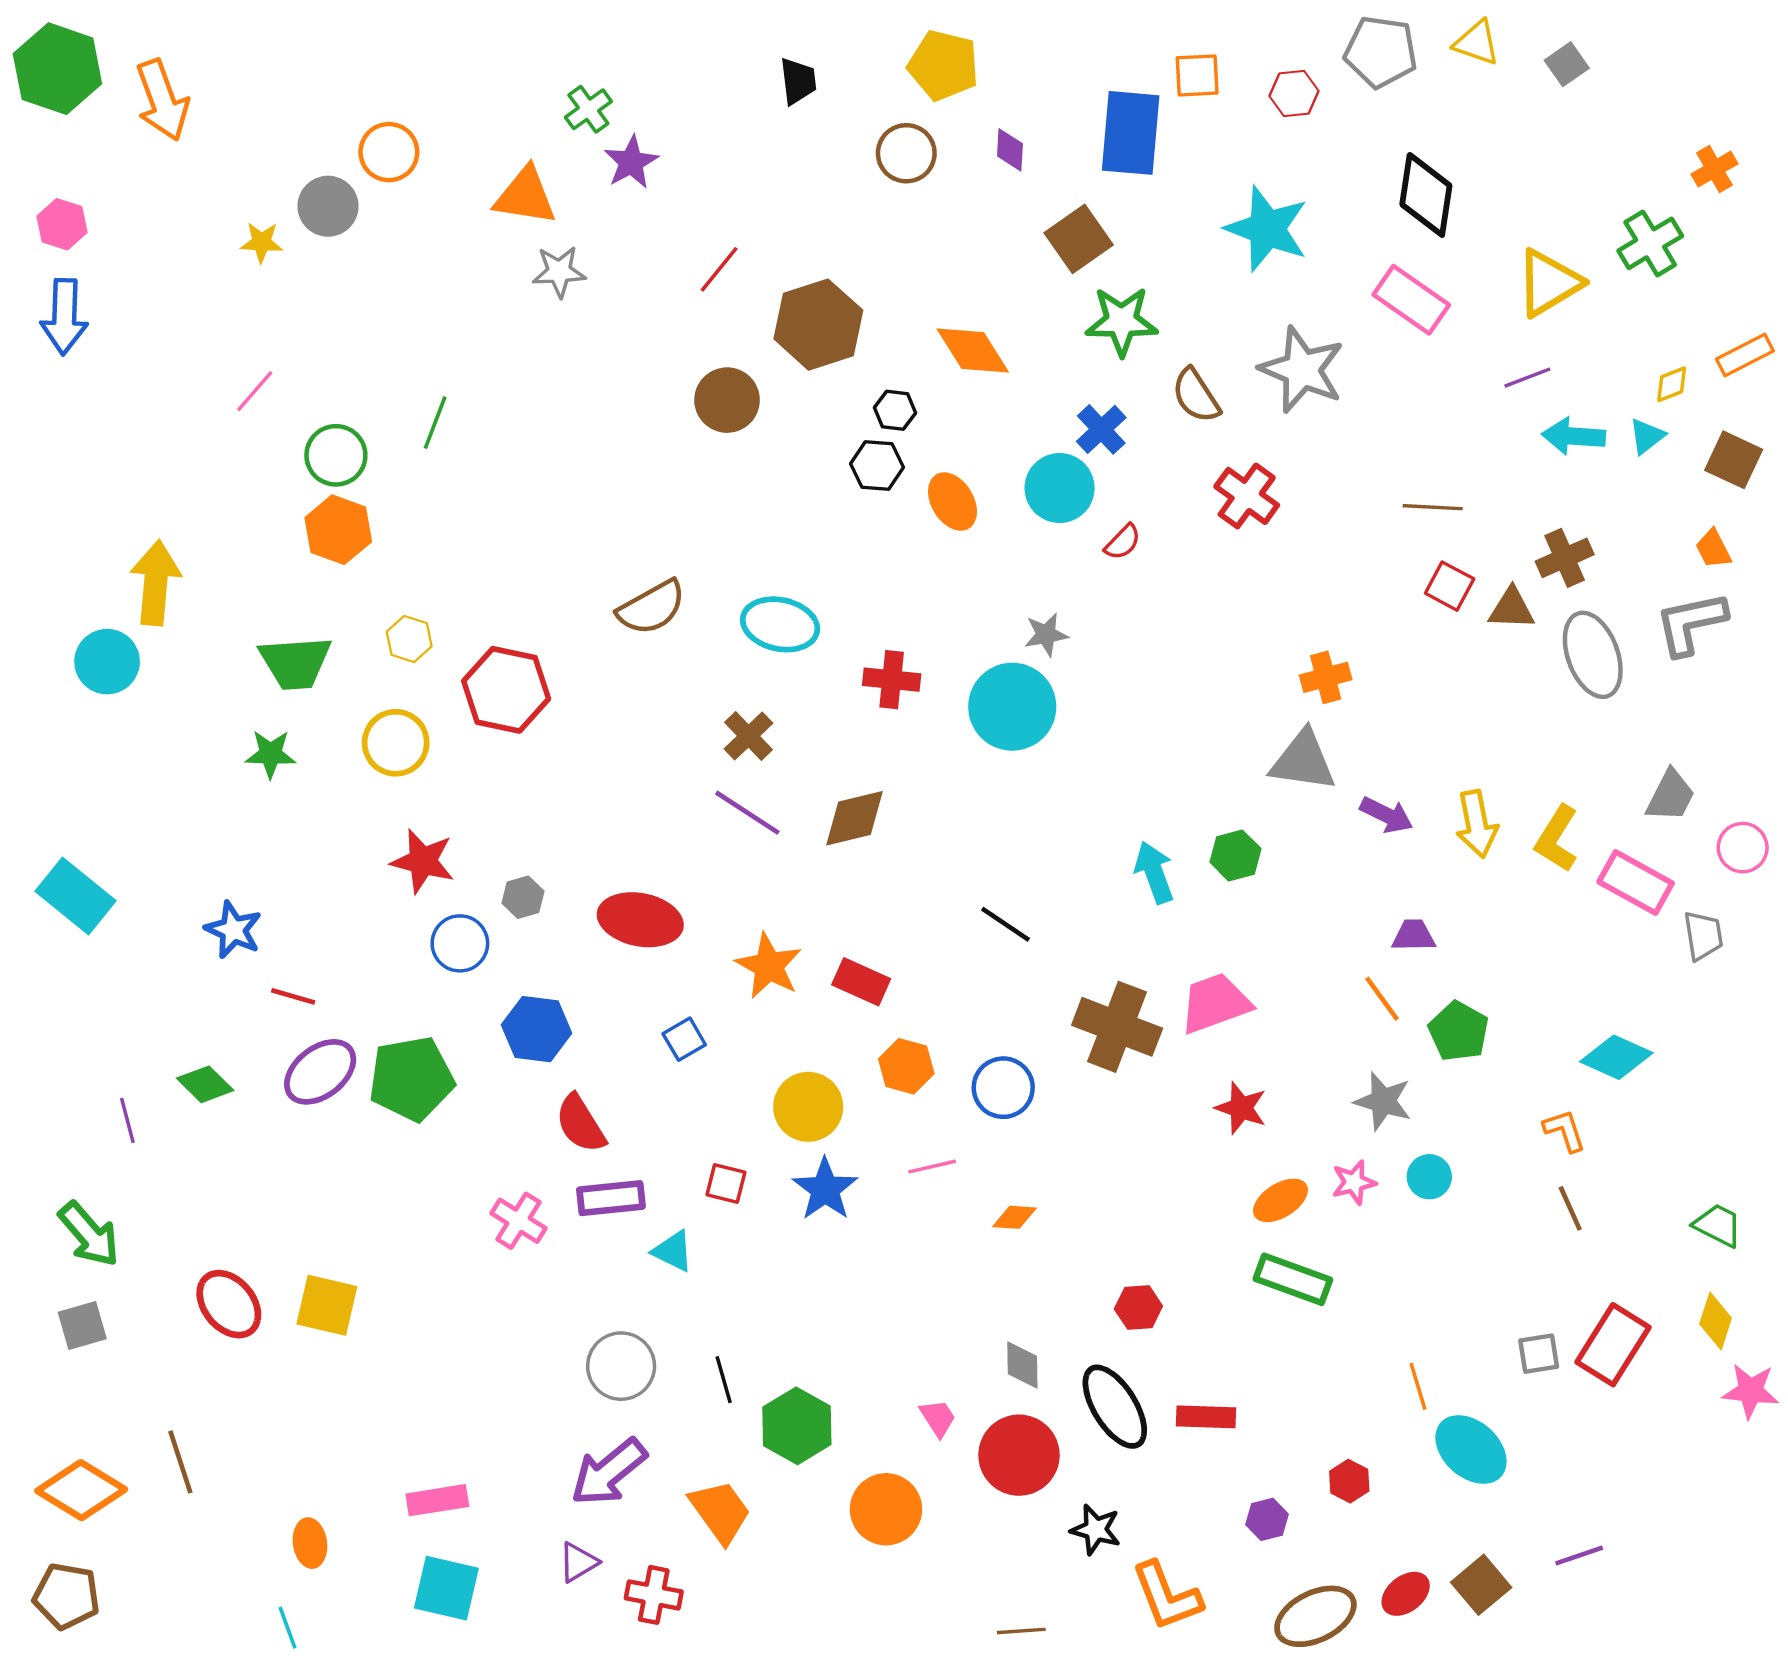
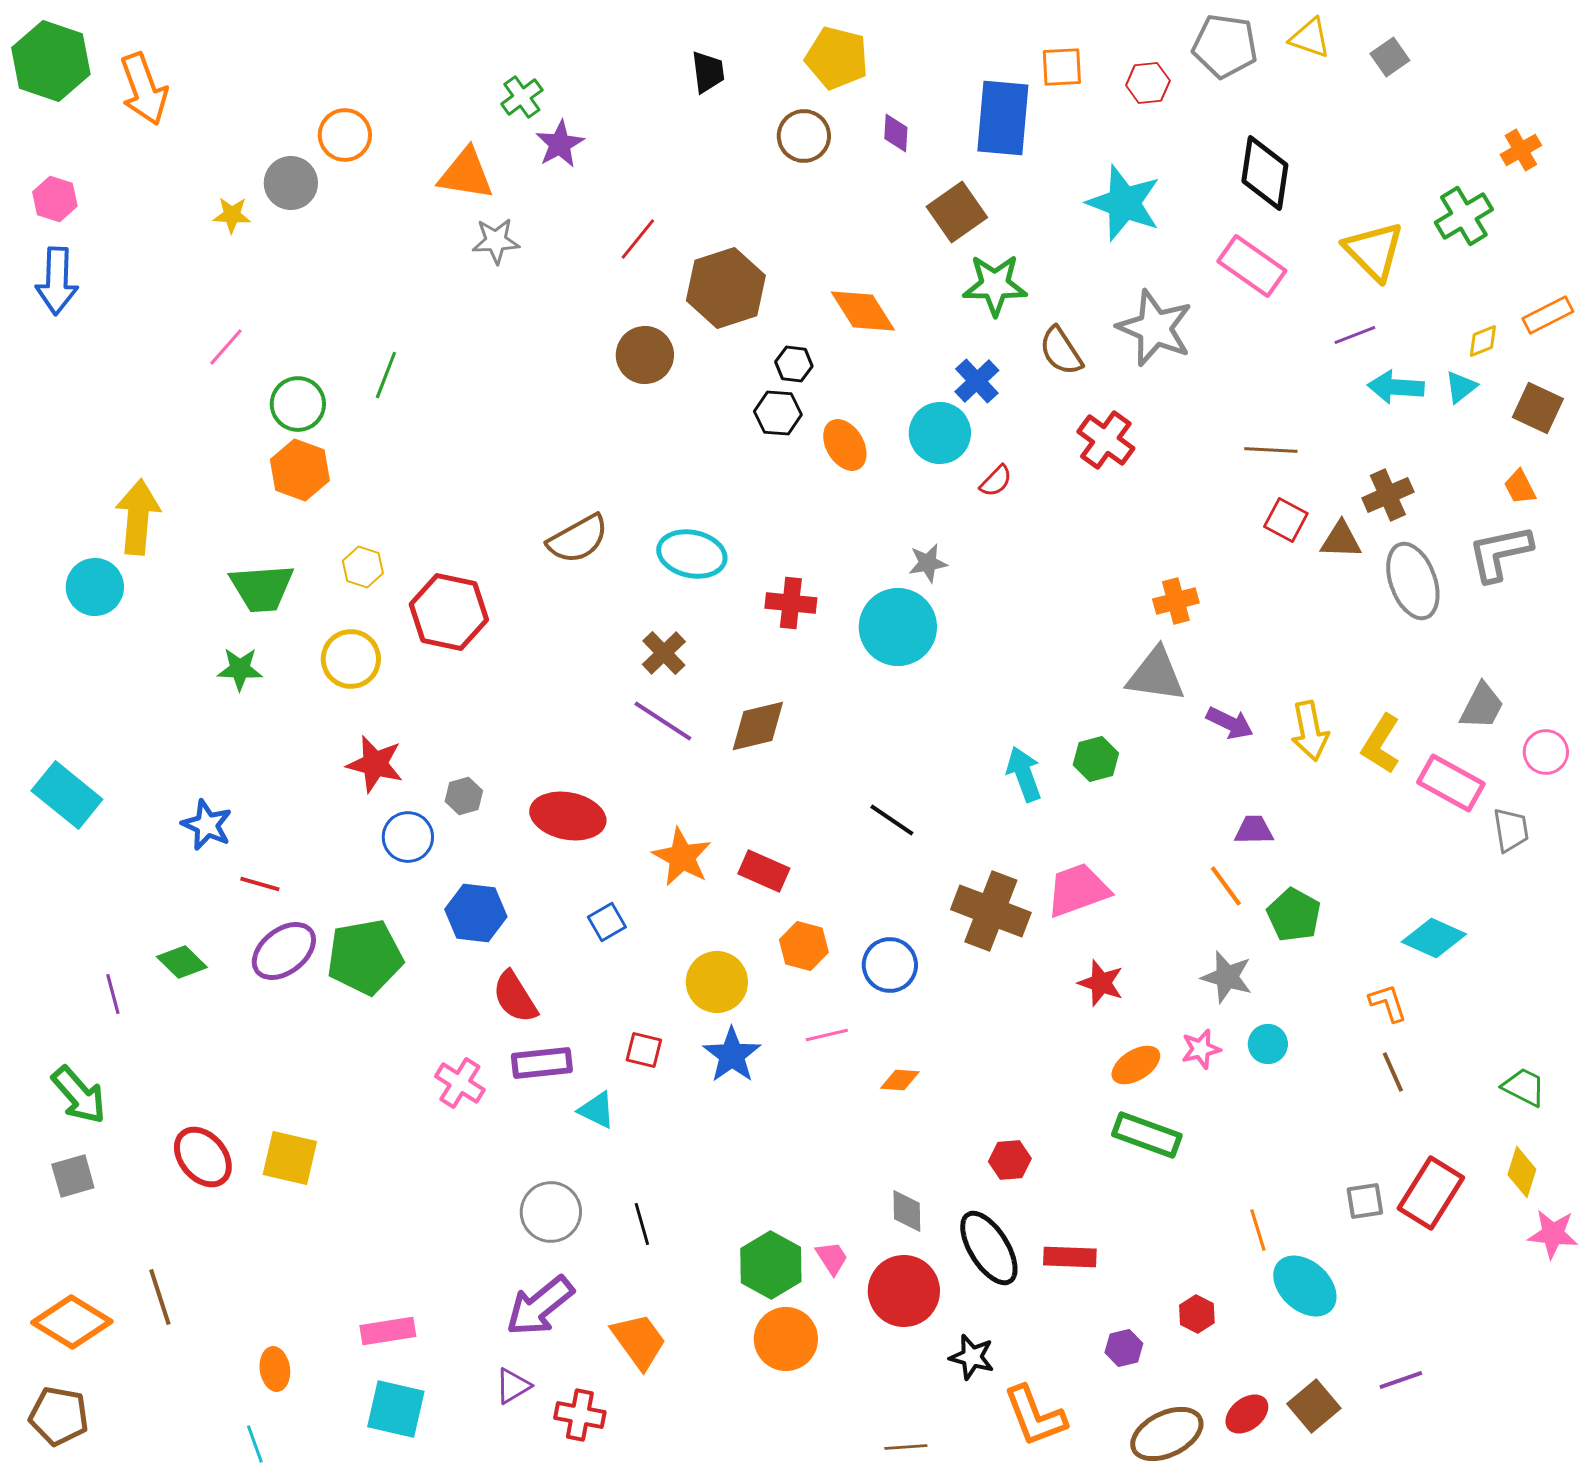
yellow triangle: (1549, 283) -> (1374, 251), turned -44
green hexagon: (797, 1426) -> (771, 1265), moved

